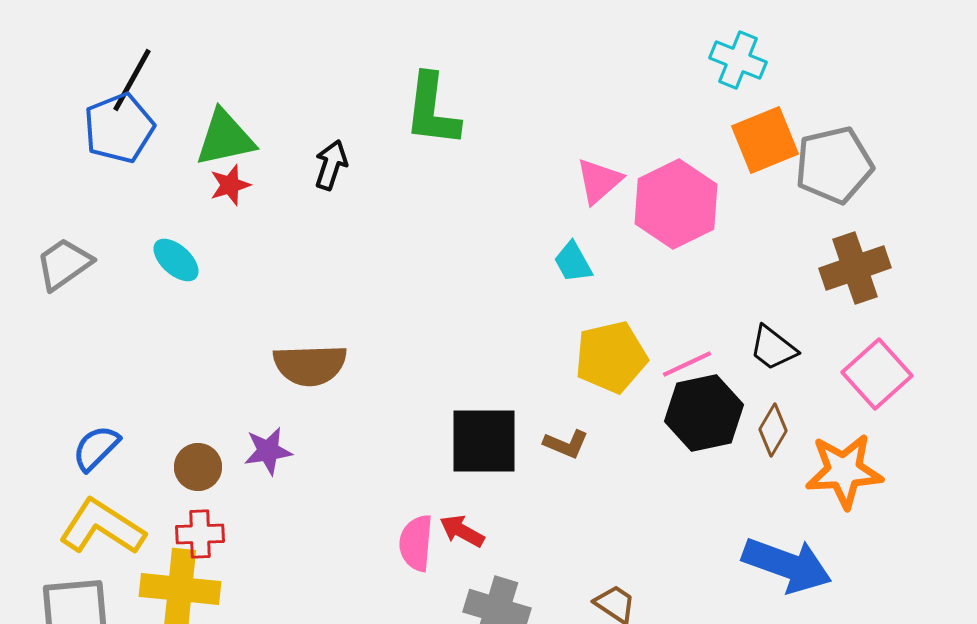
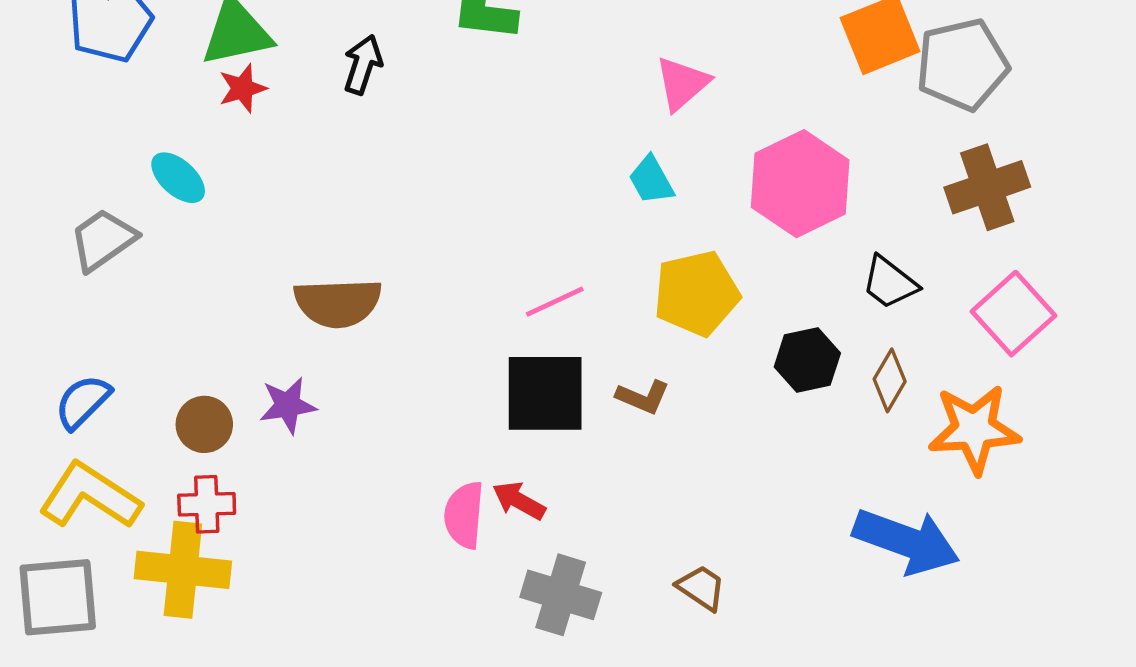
pink hexagon: (676, 204) -> (800, 184), moved
gray trapezoid: (64, 264) -> (103, 240), moved
pink line: (687, 364) -> (555, 302), moved
black hexagon: (704, 413) -> (807, 360), size x0.7

